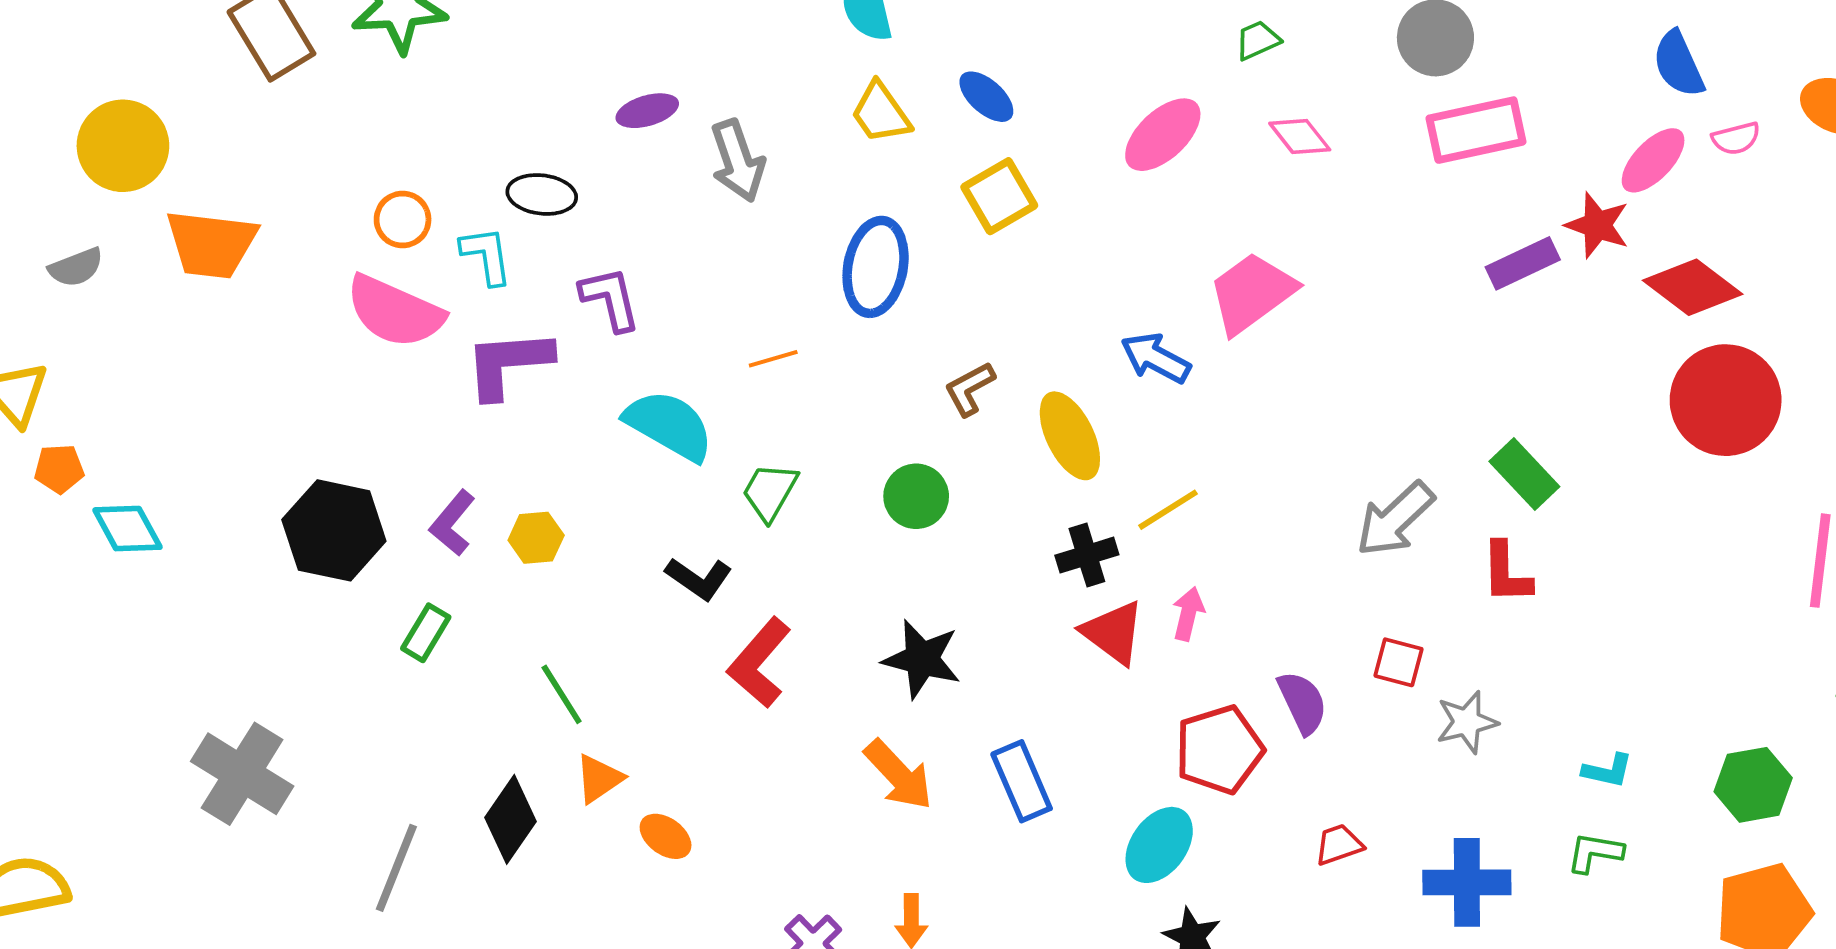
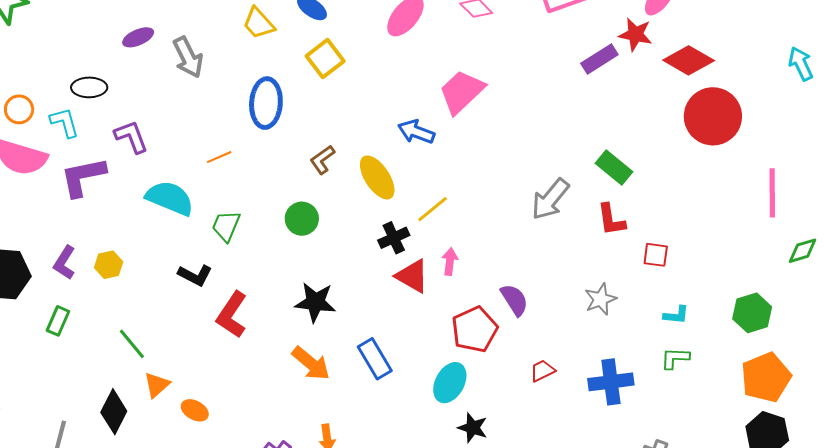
red square: (1398, 662) -> (656, 255), moved

